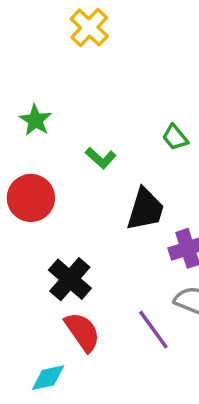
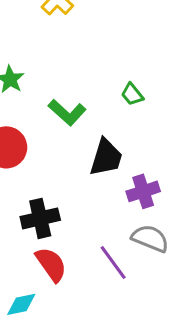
green L-shape: (101, 158) -> (67, 112), size x1.4
black cross: (70, 279) -> (40, 218), turned 36

